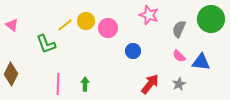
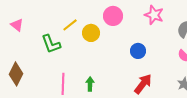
yellow circle: (86, 21) -> (91, 33), moved
pink circle: (108, 28) -> (113, 16), moved
red arrow: (150, 84) -> (143, 84), moved

